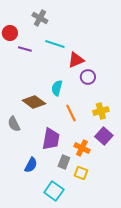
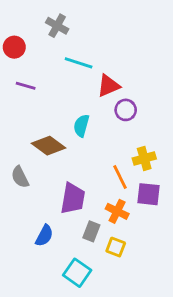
purple line: (25, 49) -> (26, 86), moved
orange line: (71, 113) -> (120, 177), moved
purple square: (104, 136) -> (148, 194), turned -36

